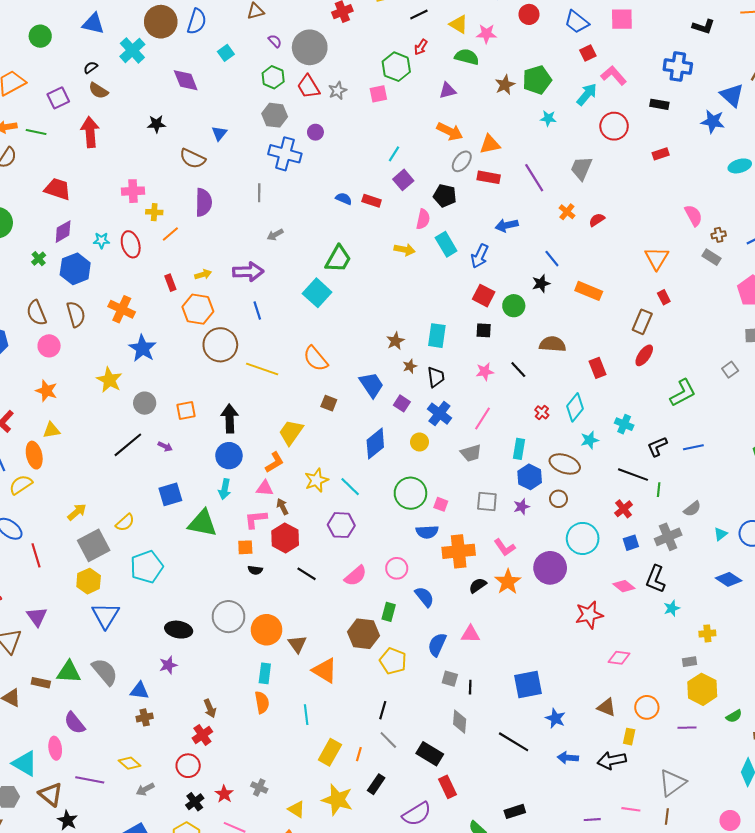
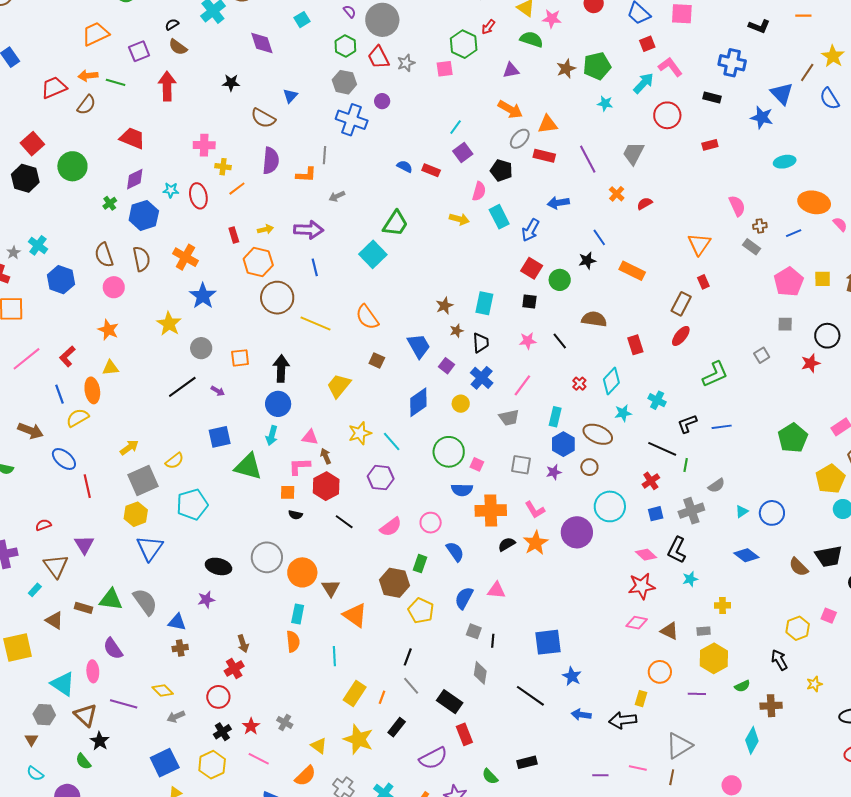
orange L-shape: (274, 462) -> (306, 175), moved, turned 30
red star: (589, 615) -> (642, 586), moved
brown triangle: (607, 707) -> (669, 631), moved

